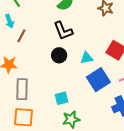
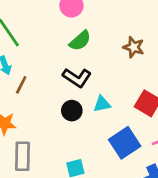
black L-shape: (63, 31) -> (77, 78), turned -35
cyan triangle: (87, 58) -> (102, 104), moved

